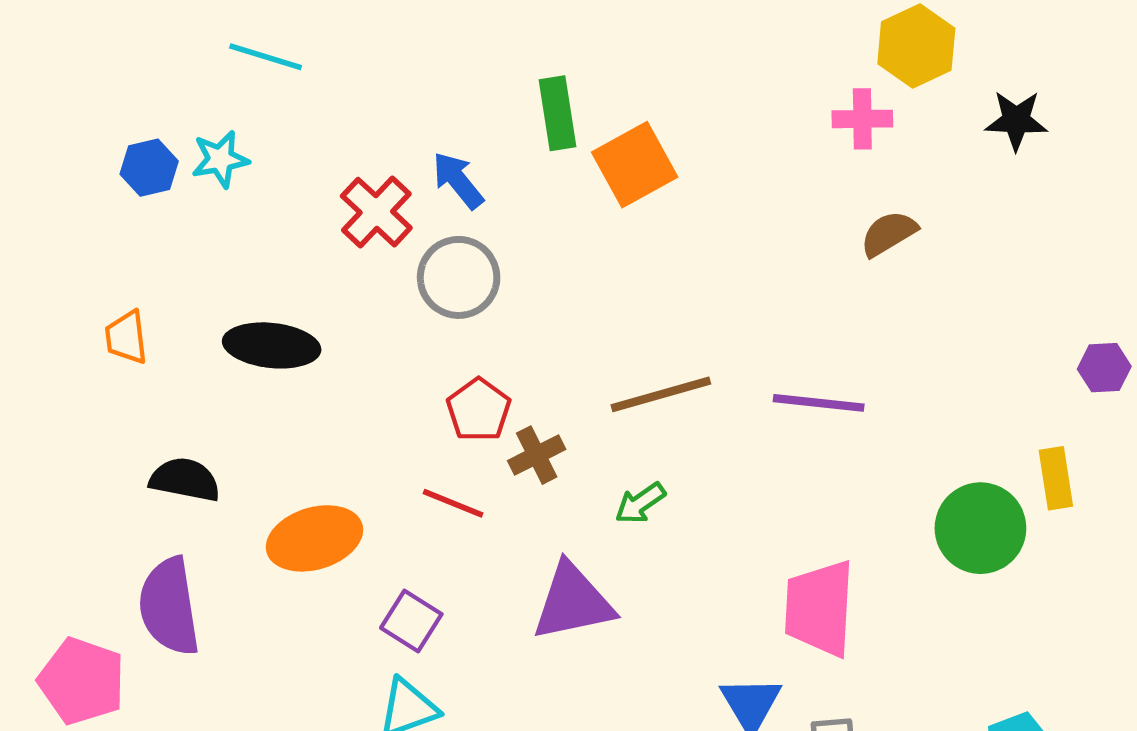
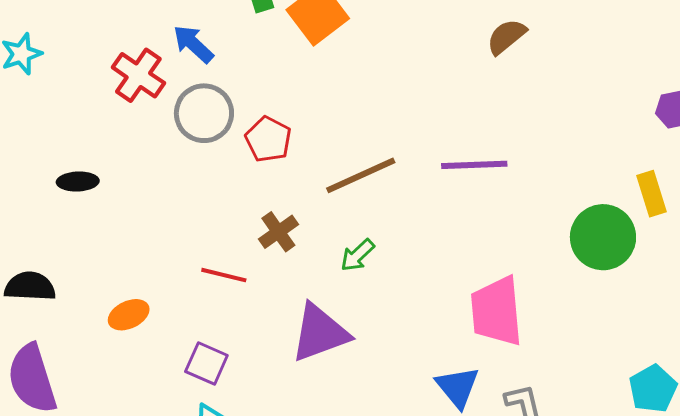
black ellipse: (272, 345) -> (78, 182), size x0.6
red pentagon: (479, 410) -> (268, 139), moved
orange ellipse: (314, 538) -> (129, 315), size x0.6

